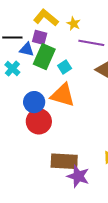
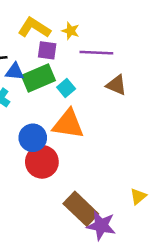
purple square: (40, 37) -> (47, 50), moved
green rectangle: (44, 57) -> (38, 78), turned 50
brown rectangle: (64, 161) -> (81, 209), turned 48

